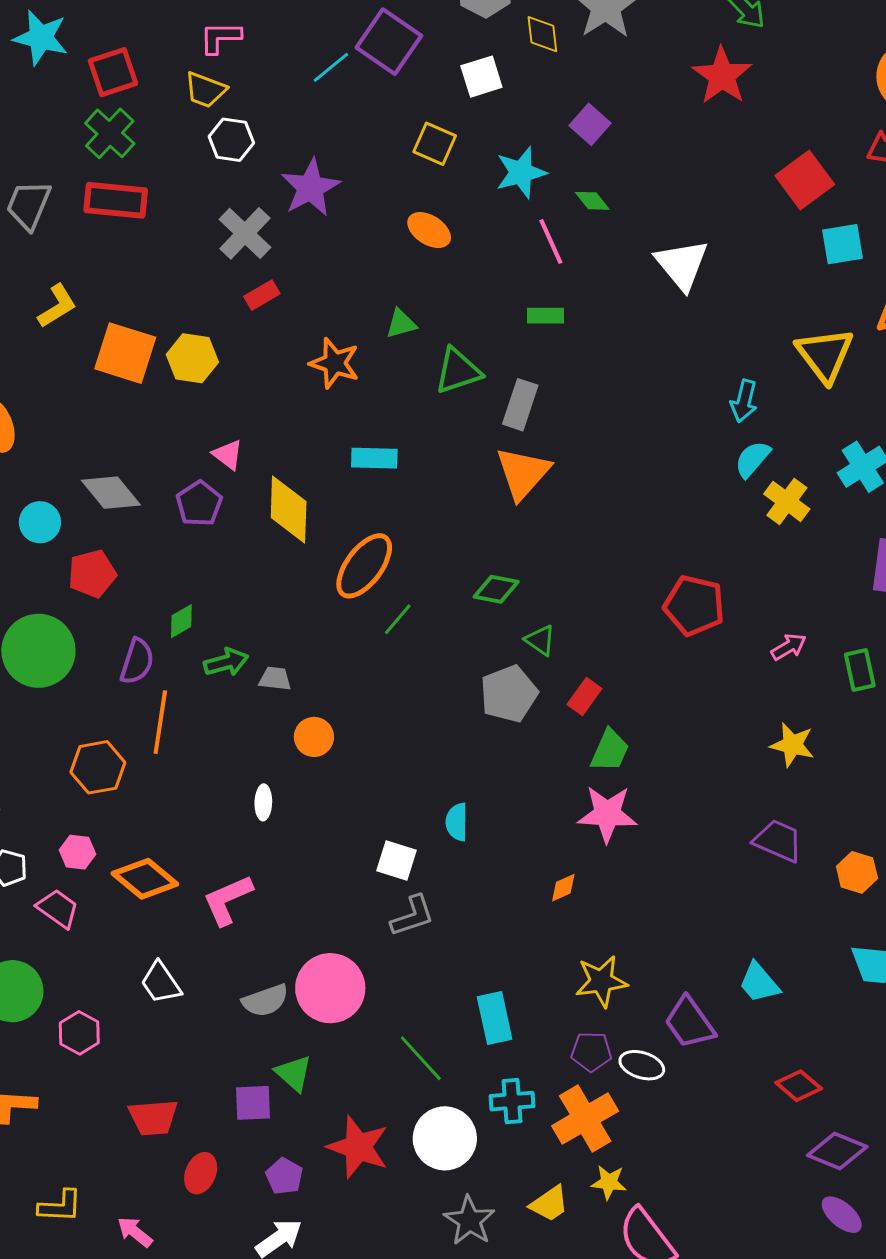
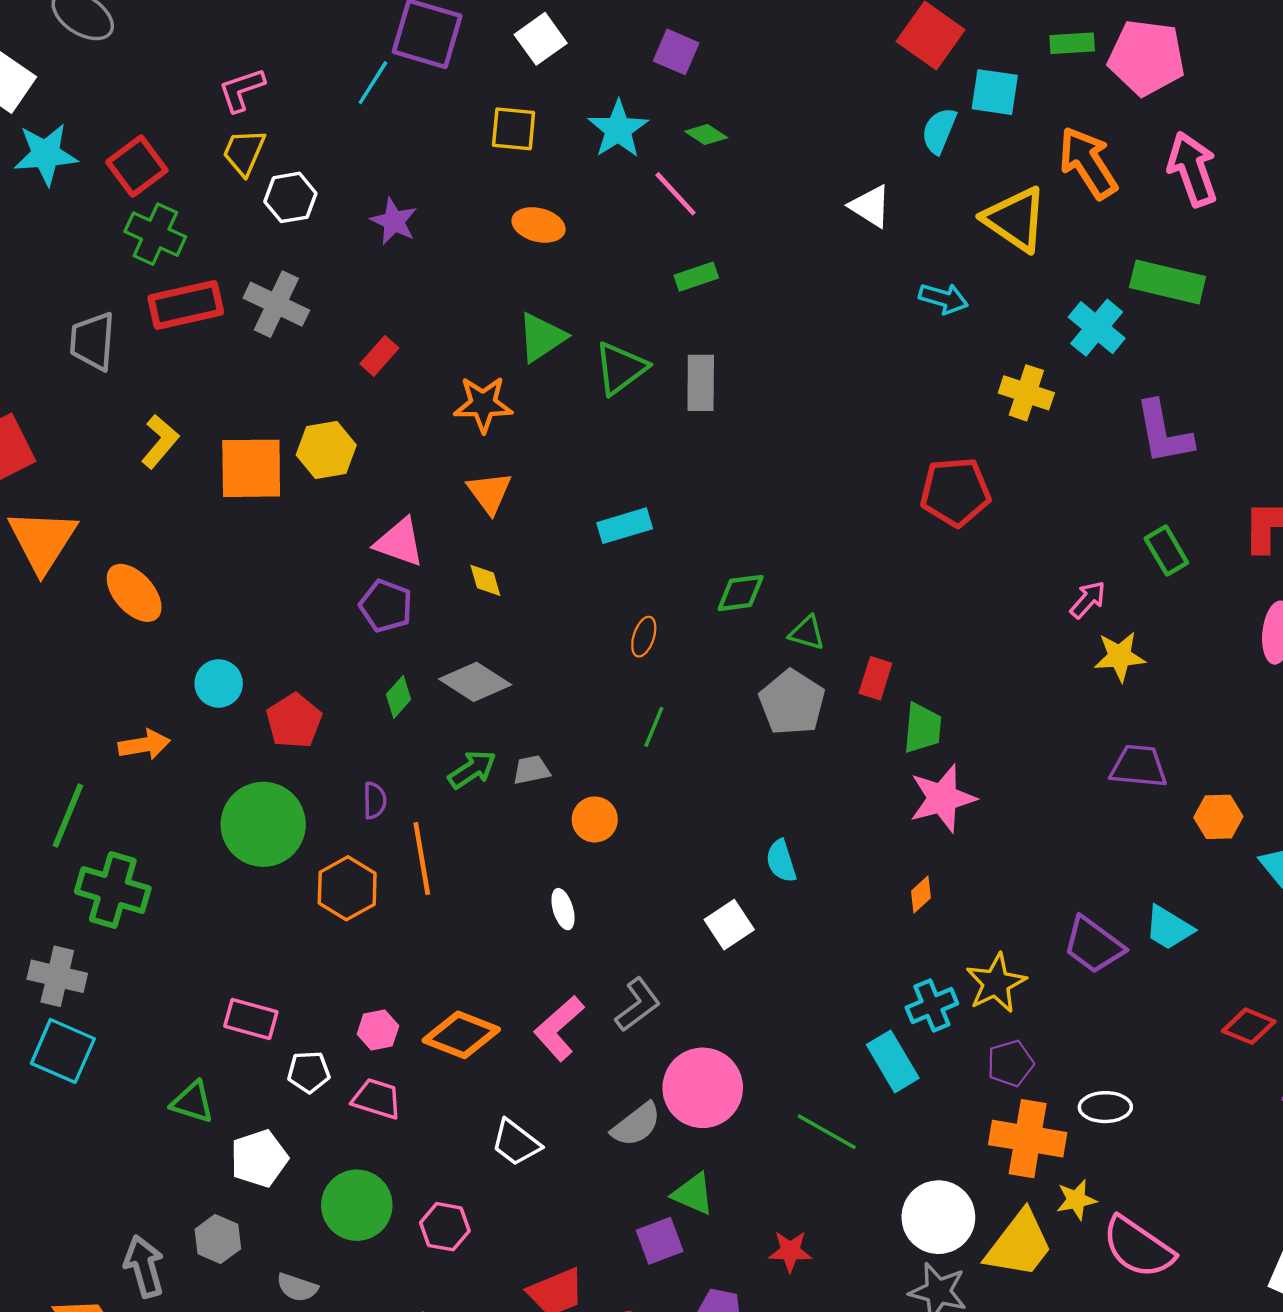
yellow trapezoid: (205, 90) -> (244, 152), turned 111
purple star: (311, 188) -> (394, 221), size x0.7
gray cross: (245, 233) -> (276, 304), moved
cyan square: (843, 244) -> (995, 92), turned 36
white triangle: (682, 265) -> (870, 206), moved, size x0.7
green triangle: (401, 324) -> (542, 337), size x1.4
cyan arrow: (744, 401) -> (944, 299), turned -69
pink triangle: (228, 455) -> (399, 542), size x1.4
cyan rectangle: (374, 458) -> (625, 526), moved
cyan semicircle: (752, 459) -> (939, 131), moved
orange triangle: (523, 473) -> (490, 493), moved, size x0.7
gray diamond: (111, 493) -> (475, 682), moved
yellow diamond: (289, 509) -> (485, 580), size x0.5
orange ellipse: (364, 566) -> (644, 637), moved, size x0.5
red pentagon: (694, 605) -> (955, 492), moved
green line: (398, 619) -> (654, 727), moved
green diamond: (181, 621) -> (398, 697), moved
pink arrow: (789, 647) -> (1088, 600), moved
purple semicircle: (137, 661) -> (375, 800), size x0.7
orange hexagon: (98, 767) -> (347, 888), moved
white square: (397, 860) -> (729, 925), turned -33
orange hexagon: (857, 872) -> (1218, 817), moved
gray L-shape: (412, 916) -> (638, 1005), moved
purple trapezoid: (690, 1023) -> (1094, 945), moved
white ellipse: (642, 1065) -> (1105, 1107), moved
cyan cross: (512, 1101) -> (932, 1006), moved
orange cross: (585, 1118) -> (1028, 1139), turned -32
white circle: (445, 1138) -> (938, 1217), moved
red star: (358, 1147) -> (790, 1251), size x0.6
yellow trapezoid: (549, 1204) -> (1019, 1244), size x1.6

